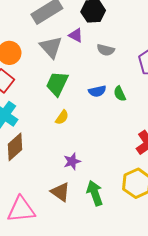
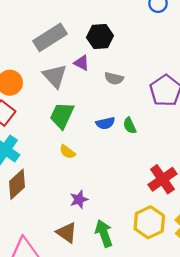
yellow semicircle: (62, 117) -> (67, 152), turned 91

